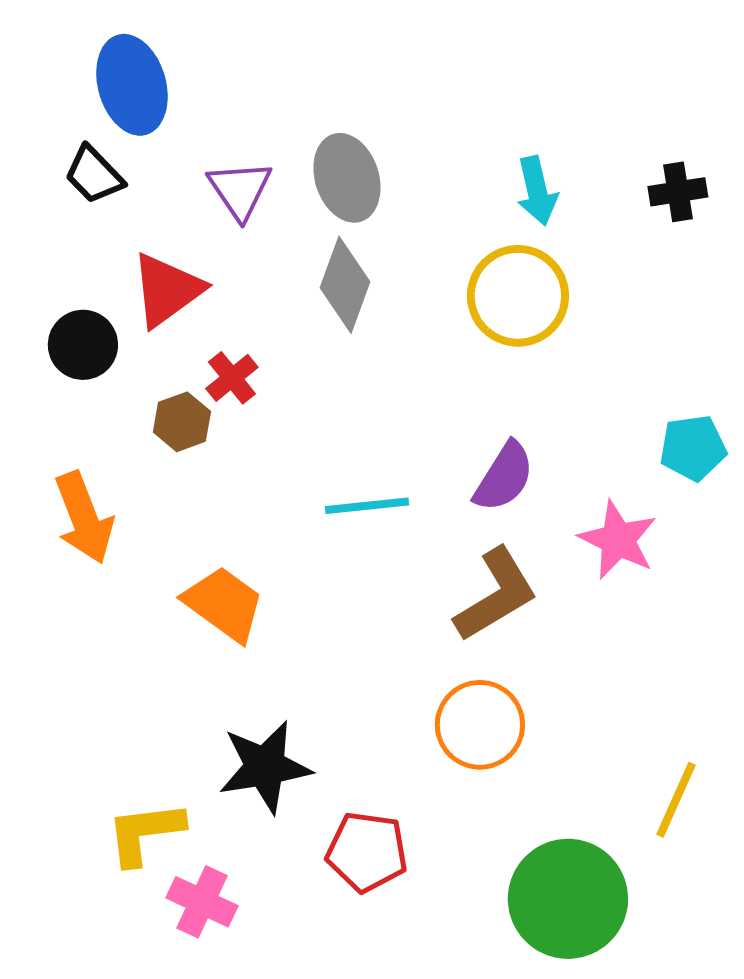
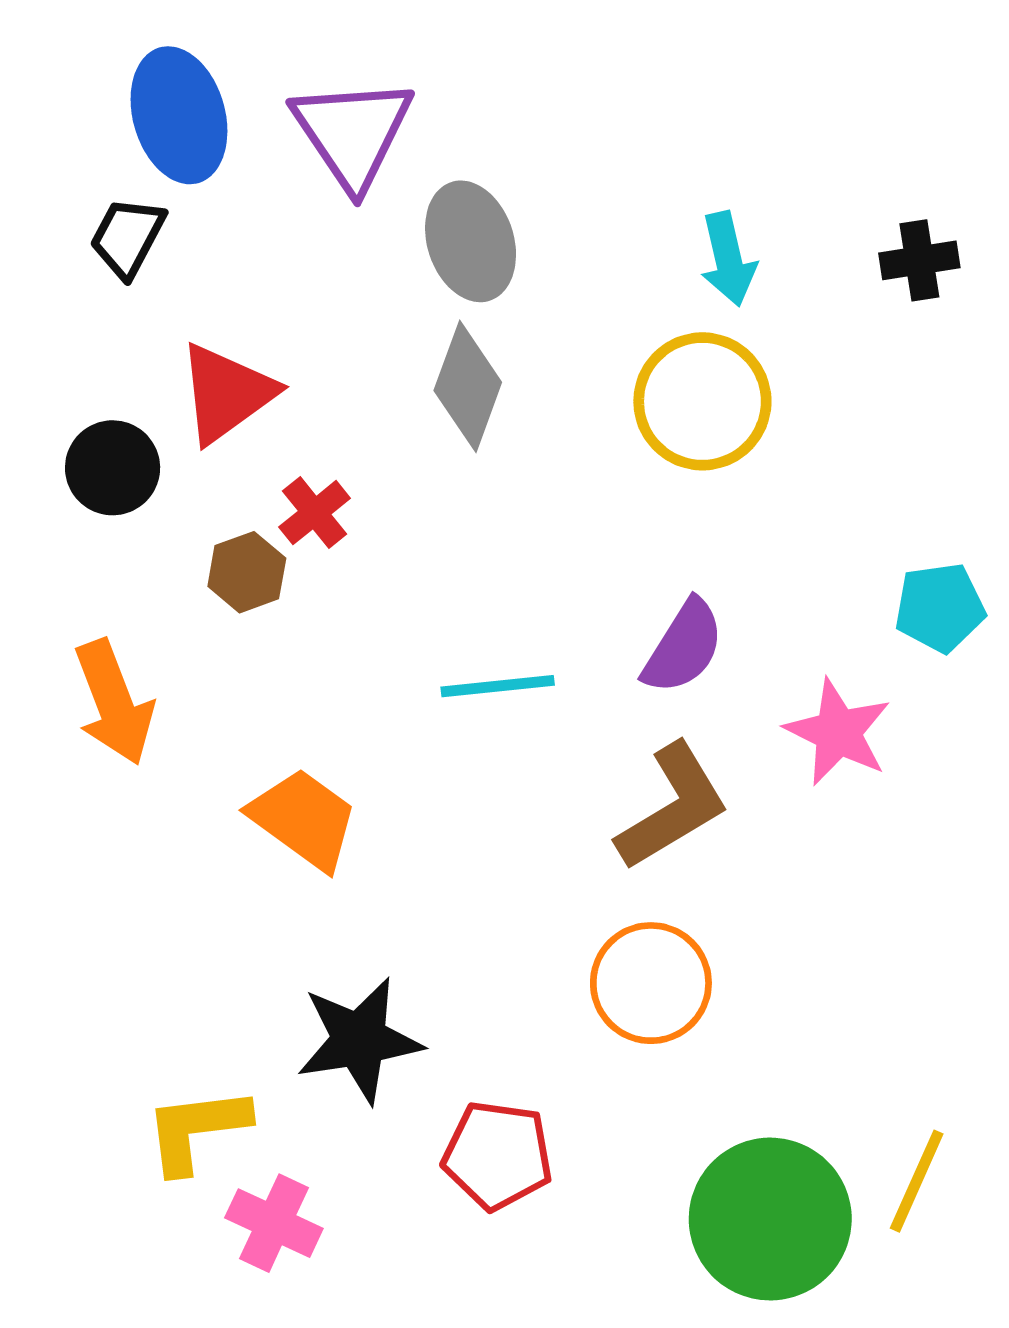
black trapezoid: (94, 175) -> (127, 237), turned 72
purple triangle: (240, 190) -> (353, 133), moved, size x1.4
yellow line: (676, 800) -> (917, 1181), moved

